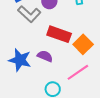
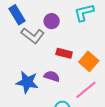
red rectangle: (59, 34) -> (64, 53), size x0.7

